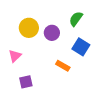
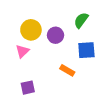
blue square: (81, 47) -> (86, 50), turned -36
pink triangle: (15, 56) -> (22, 51), moved

